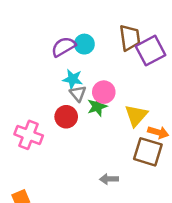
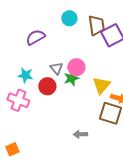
cyan circle: (84, 44) -> (69, 18), moved
purple semicircle: (64, 47) -> (35, 37), moved
cyan star: (73, 79) -> (25, 75), moved

